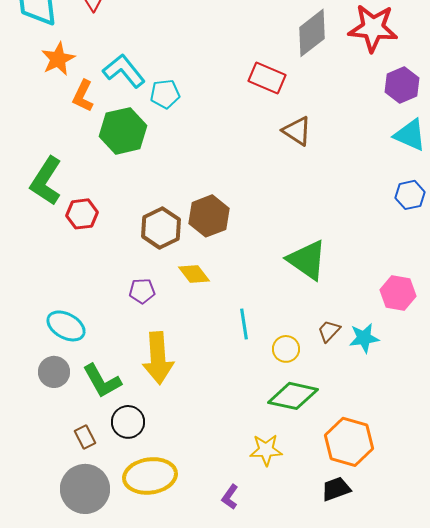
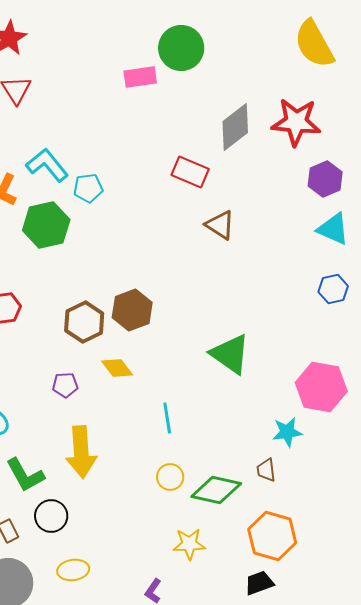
pink hexagon: (398, 293) -> (321, 387), size x1.4
brown trapezoid: (329, 331) -> (266, 470), moved, turned -50
yellow circle: (286, 349) -> (170, 477), moved
yellow ellipse: (150, 476) -> (73, 570), size x0.6

